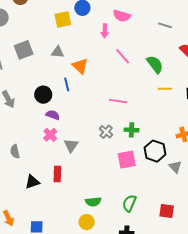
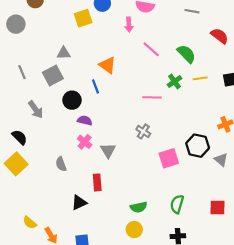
gray square: (24, 50) -> (53, 76), moved
gray triangle: (58, 52) -> (64, 53), moved
green cross: (132, 130) -> (174, 81), moved, turned -32
gray semicircle: (15, 151) -> (61, 164), moved
black triangle: (32, 182) -> (79, 203), moved

